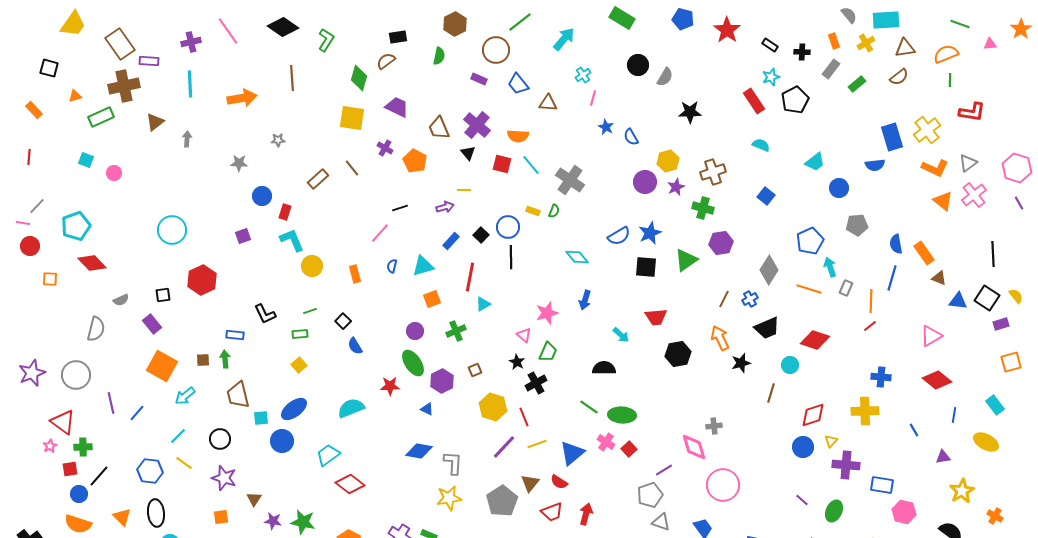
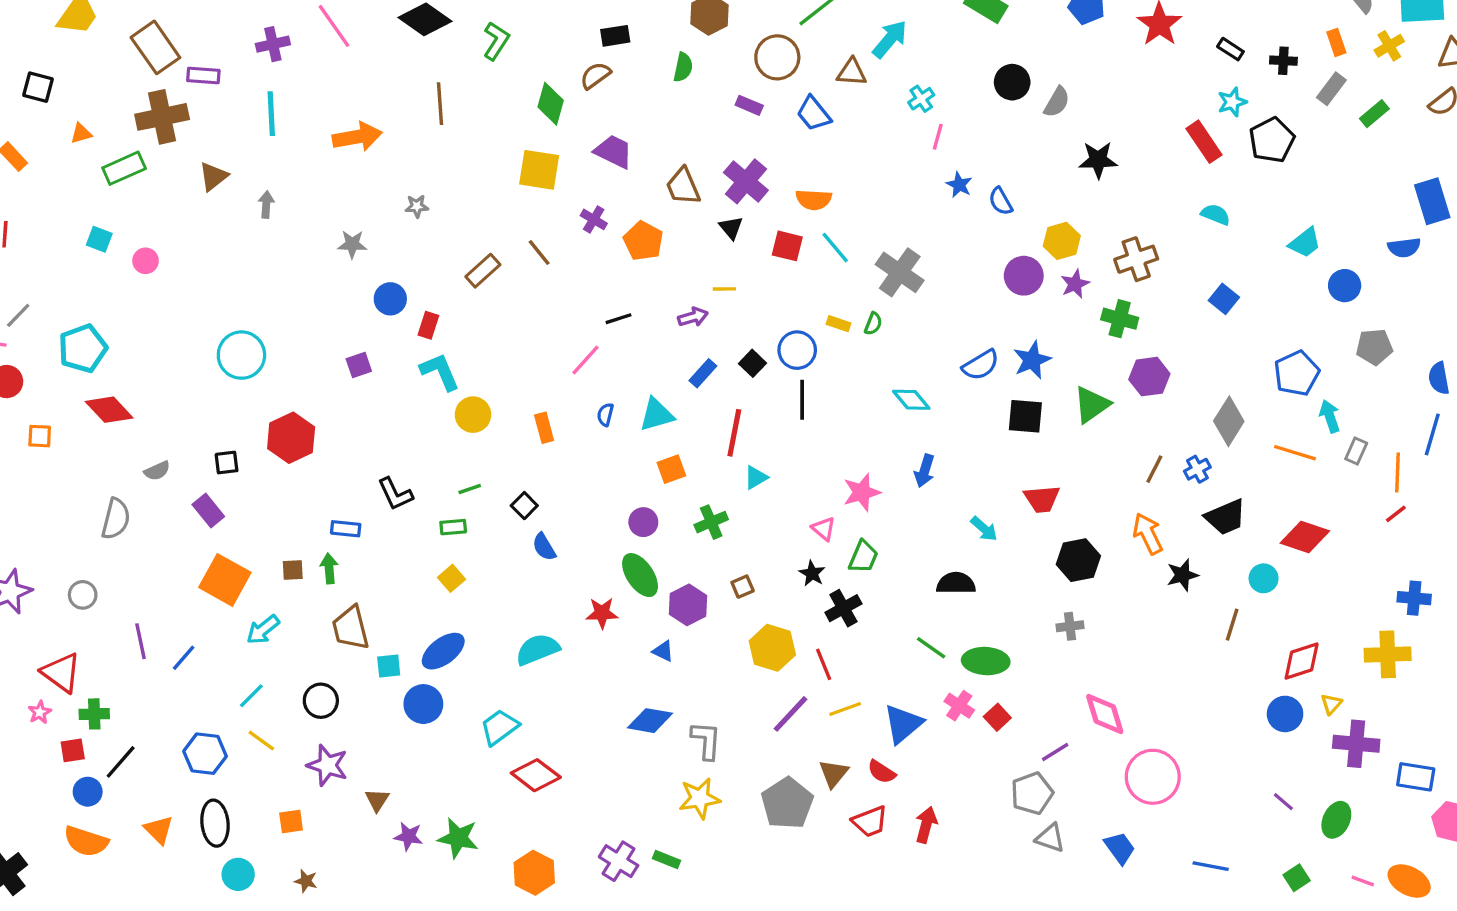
brown triangle: (548, 103) -> (852, 72), moved
gray circle: (76, 375) -> (83, 595), size x0.6
gray cross: (714, 426) -> (1070, 626), moved
orange square: (221, 517) -> (291, 821), moved

